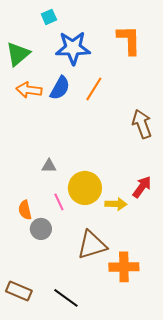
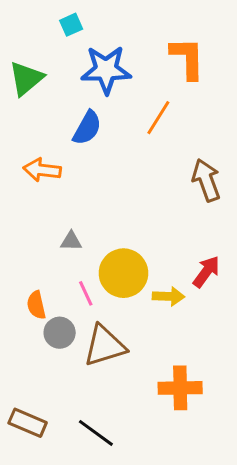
orange line: (94, 89) -> (158, 118), moved
orange arrow: (29, 90) -> (42, 170), moved
brown triangle: (92, 245) -> (105, 346), moved

